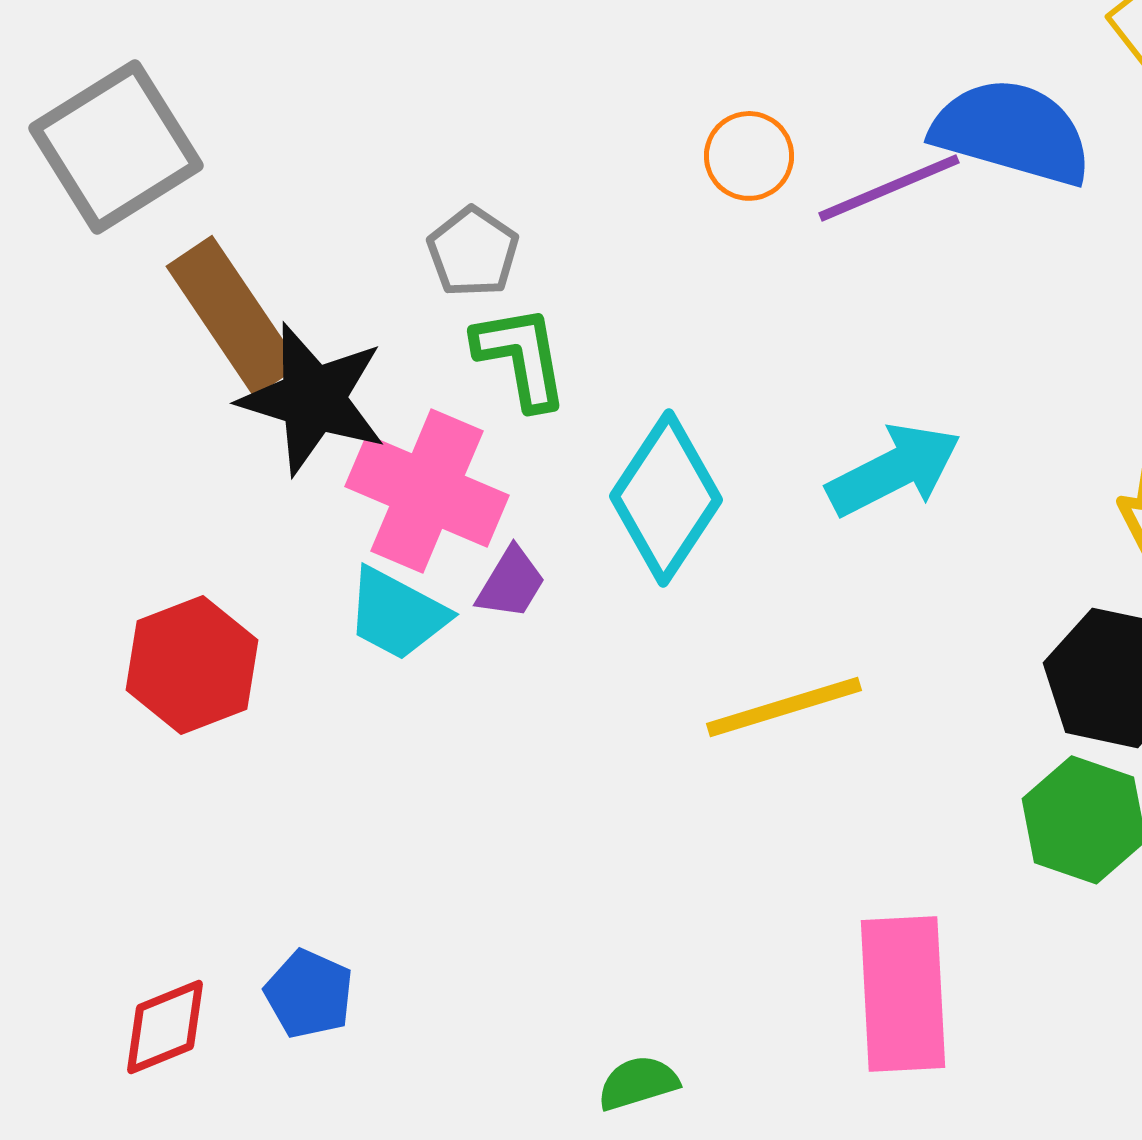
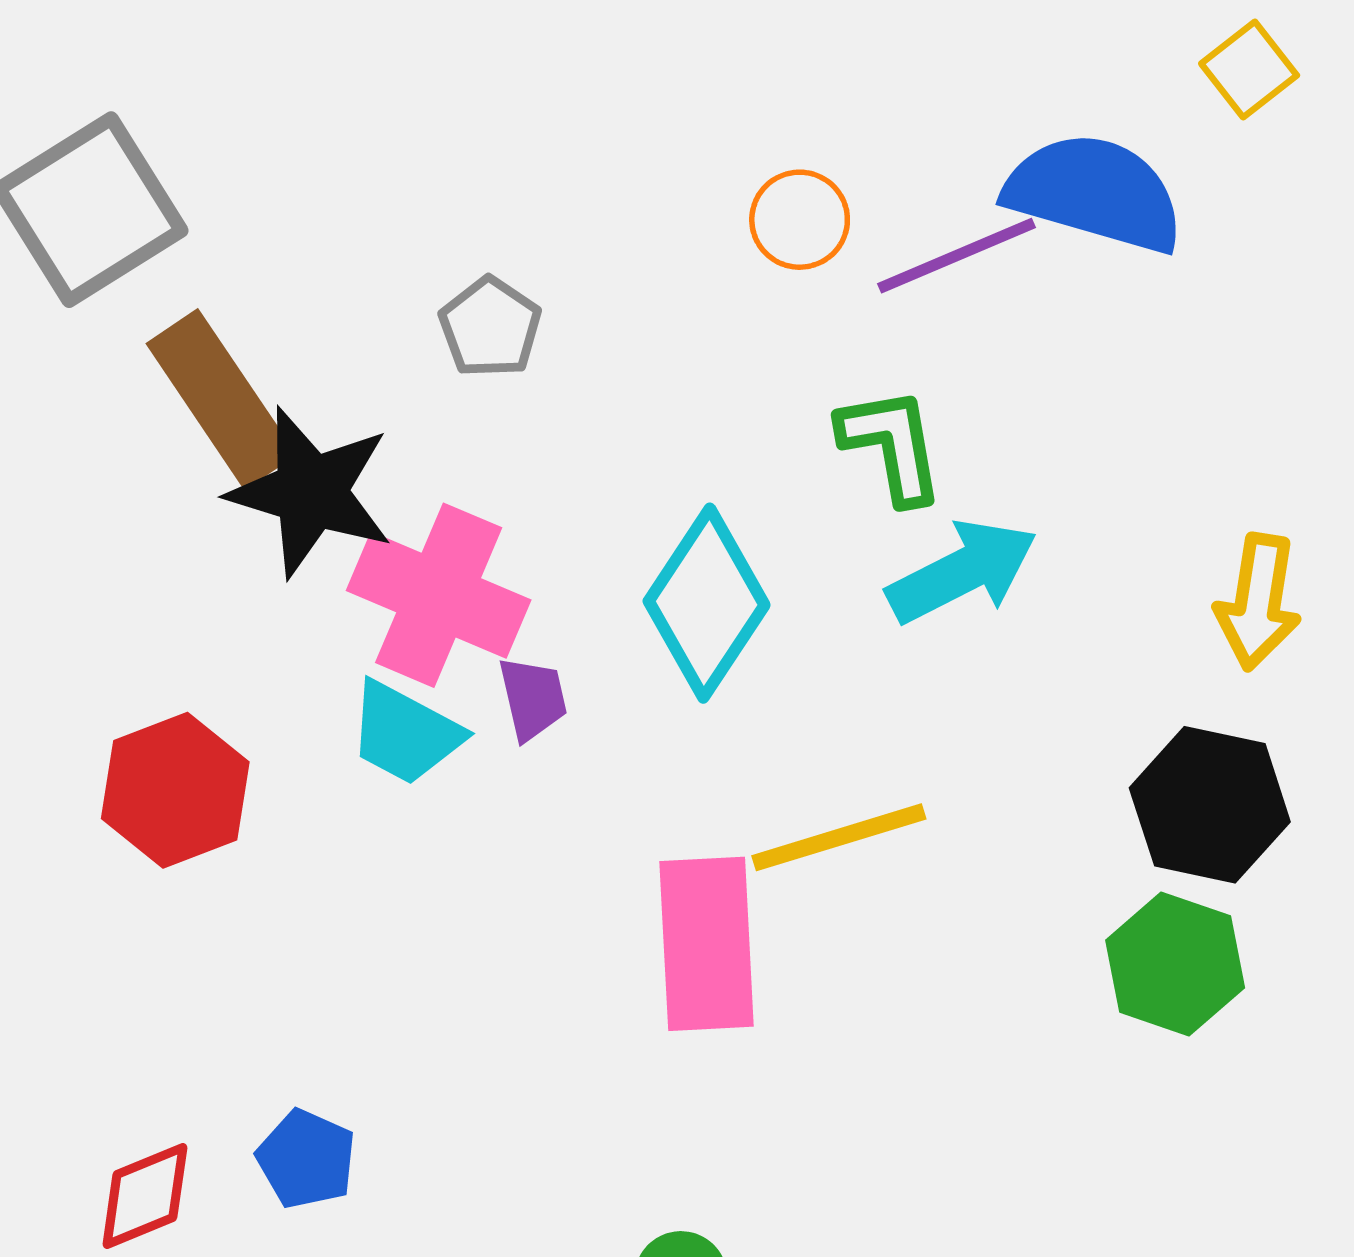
green L-shape: (521, 357) -> (892, 445), moved
purple trapezoid: (511, 583) -> (533, 698), turned -44
pink rectangle: (903, 994) -> (707, 944), moved

